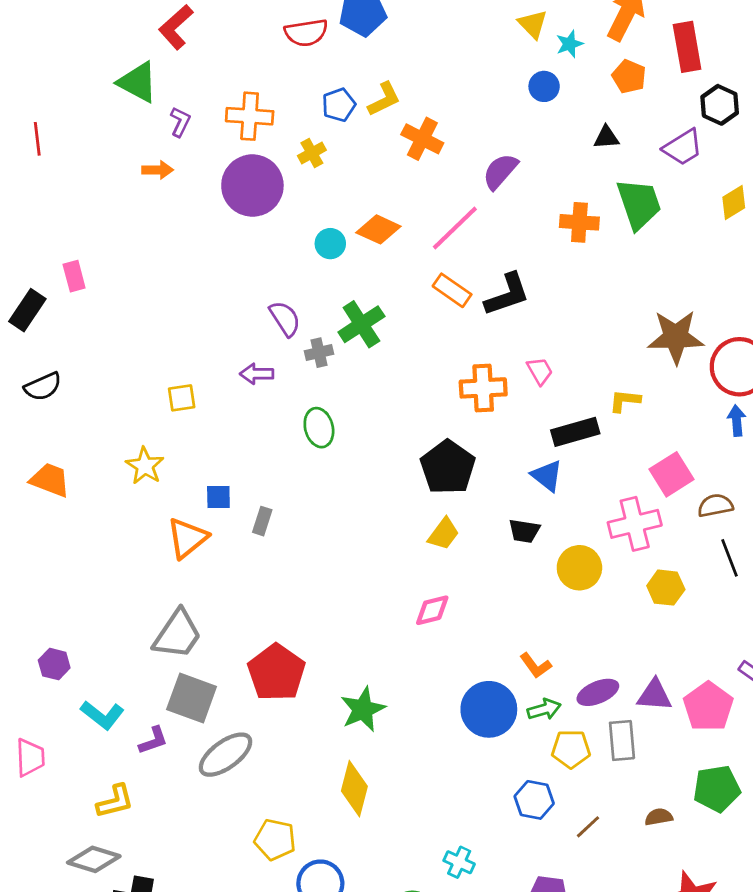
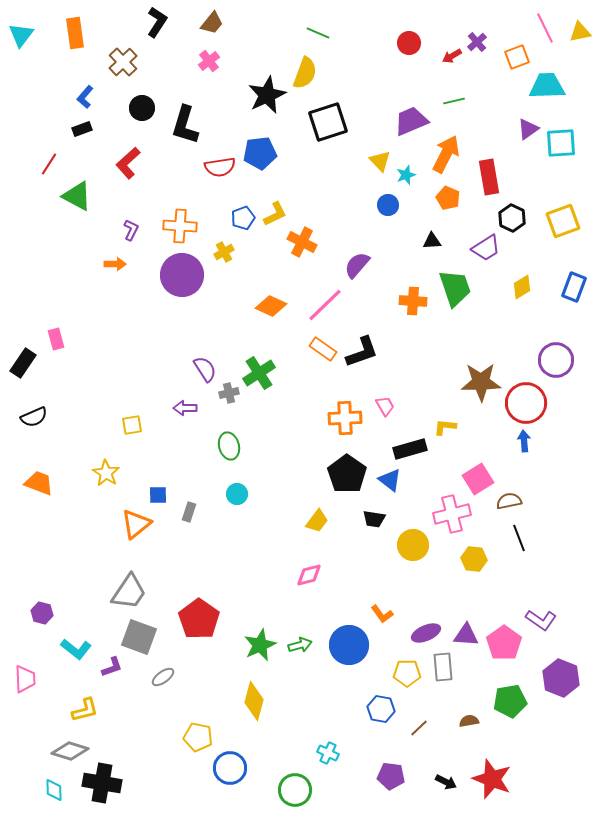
green triangle: (138, 82) -> (77, 196), moved
red line: (37, 139) -> (49, 164), moved, turned 40
cyan circle: (330, 244) -> (237, 494), moved
black pentagon: (448, 467) -> (347, 474), moved
green arrow: (544, 709) -> (300, 645), moved
gray ellipse: (226, 755) -> (163, 677), size x0.6

